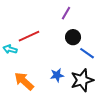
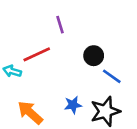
purple line: (66, 13) -> (60, 25), moved, turned -48

